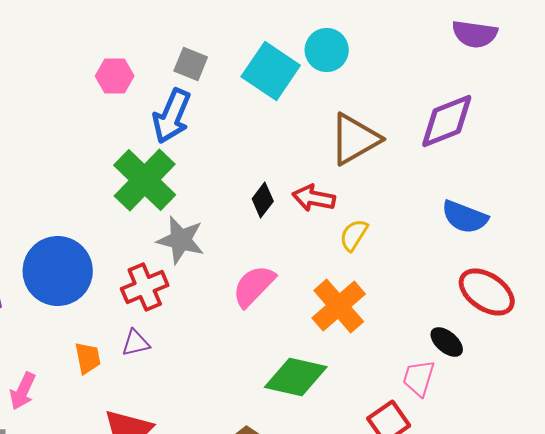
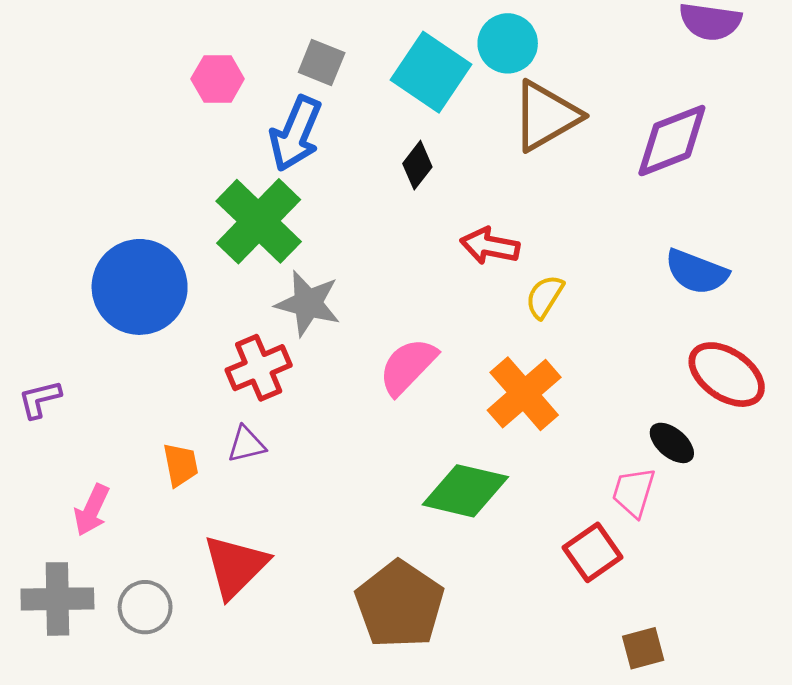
brown triangle: (355, 139) -> (546, 116), moved
black diamond: (263, 200) -> (417, 165), moved
blue circle: (58, 271) -> (140, 287), moved

